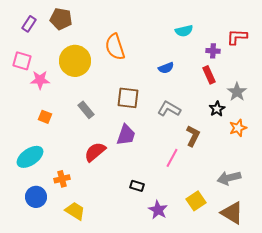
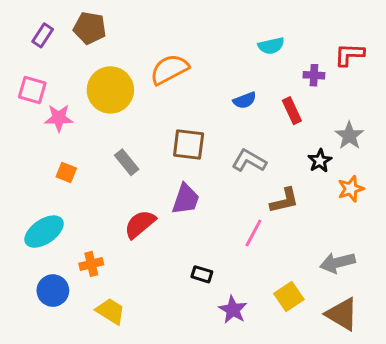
orange semicircle: (115, 47) -> (169, 69), turned 80
red rectangle: (209, 75) -> (292, 111), moved
brown L-shape: (193, 136) -> (284, 201), turned 50

